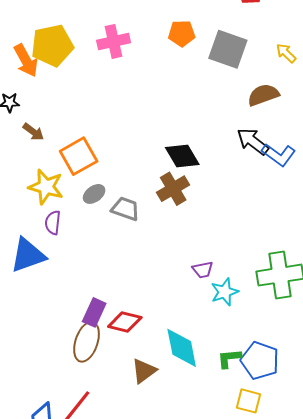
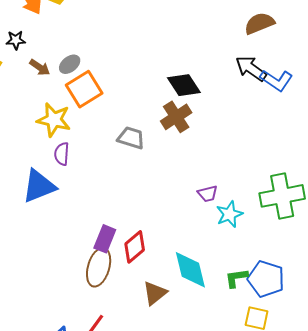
gray ellipse: (94, 194) -> (70, 64), moved
red diamond: (125, 322) -> (135, 247), turned -52

